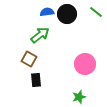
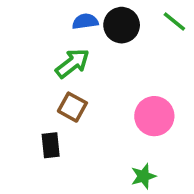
brown square: (29, 59) -> (72, 107), moved
black rectangle: (36, 80) -> (51, 145), moved

